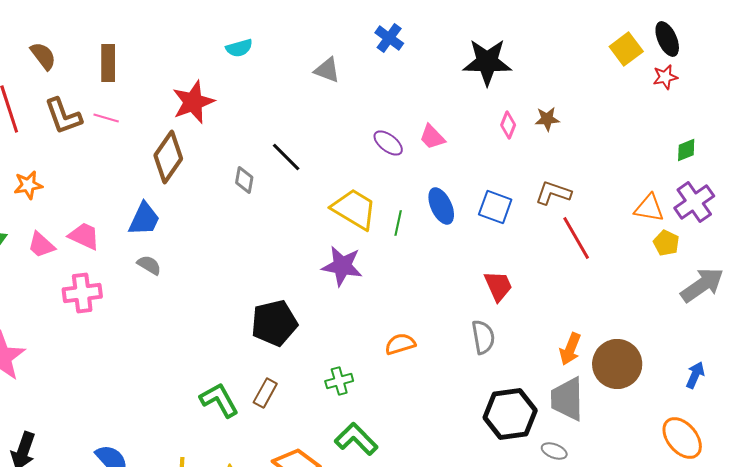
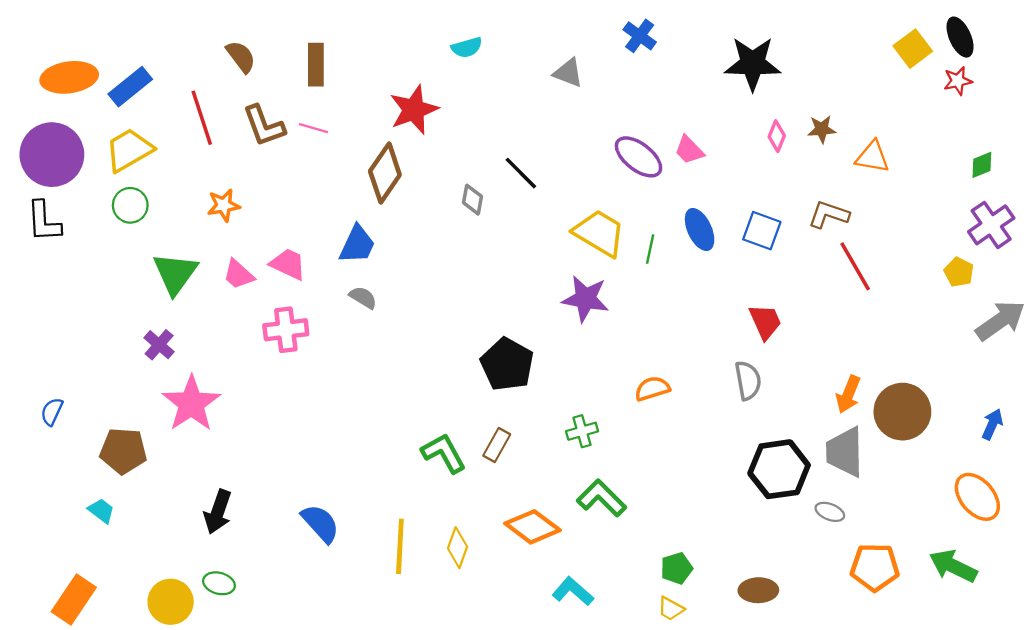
purple ellipse: (388, 143) -> (638, 157), size x1.4
orange triangle: (649, 208) -> (872, 157), moved
black pentagon: (274, 323) -> (507, 364), turned -30

